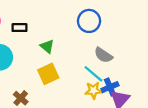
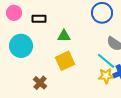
green triangle: (47, 46) -> (64, 36), turned -40

